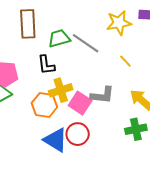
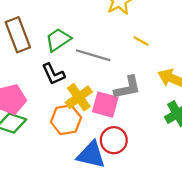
gray line: (86, 43) -> (93, 55), moved

